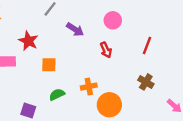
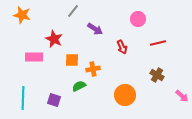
pink circle: (113, 20) -> (138, 19), moved
red line: (147, 45) -> (158, 43), turned 56
orange cross: (89, 87) -> (93, 69), moved

